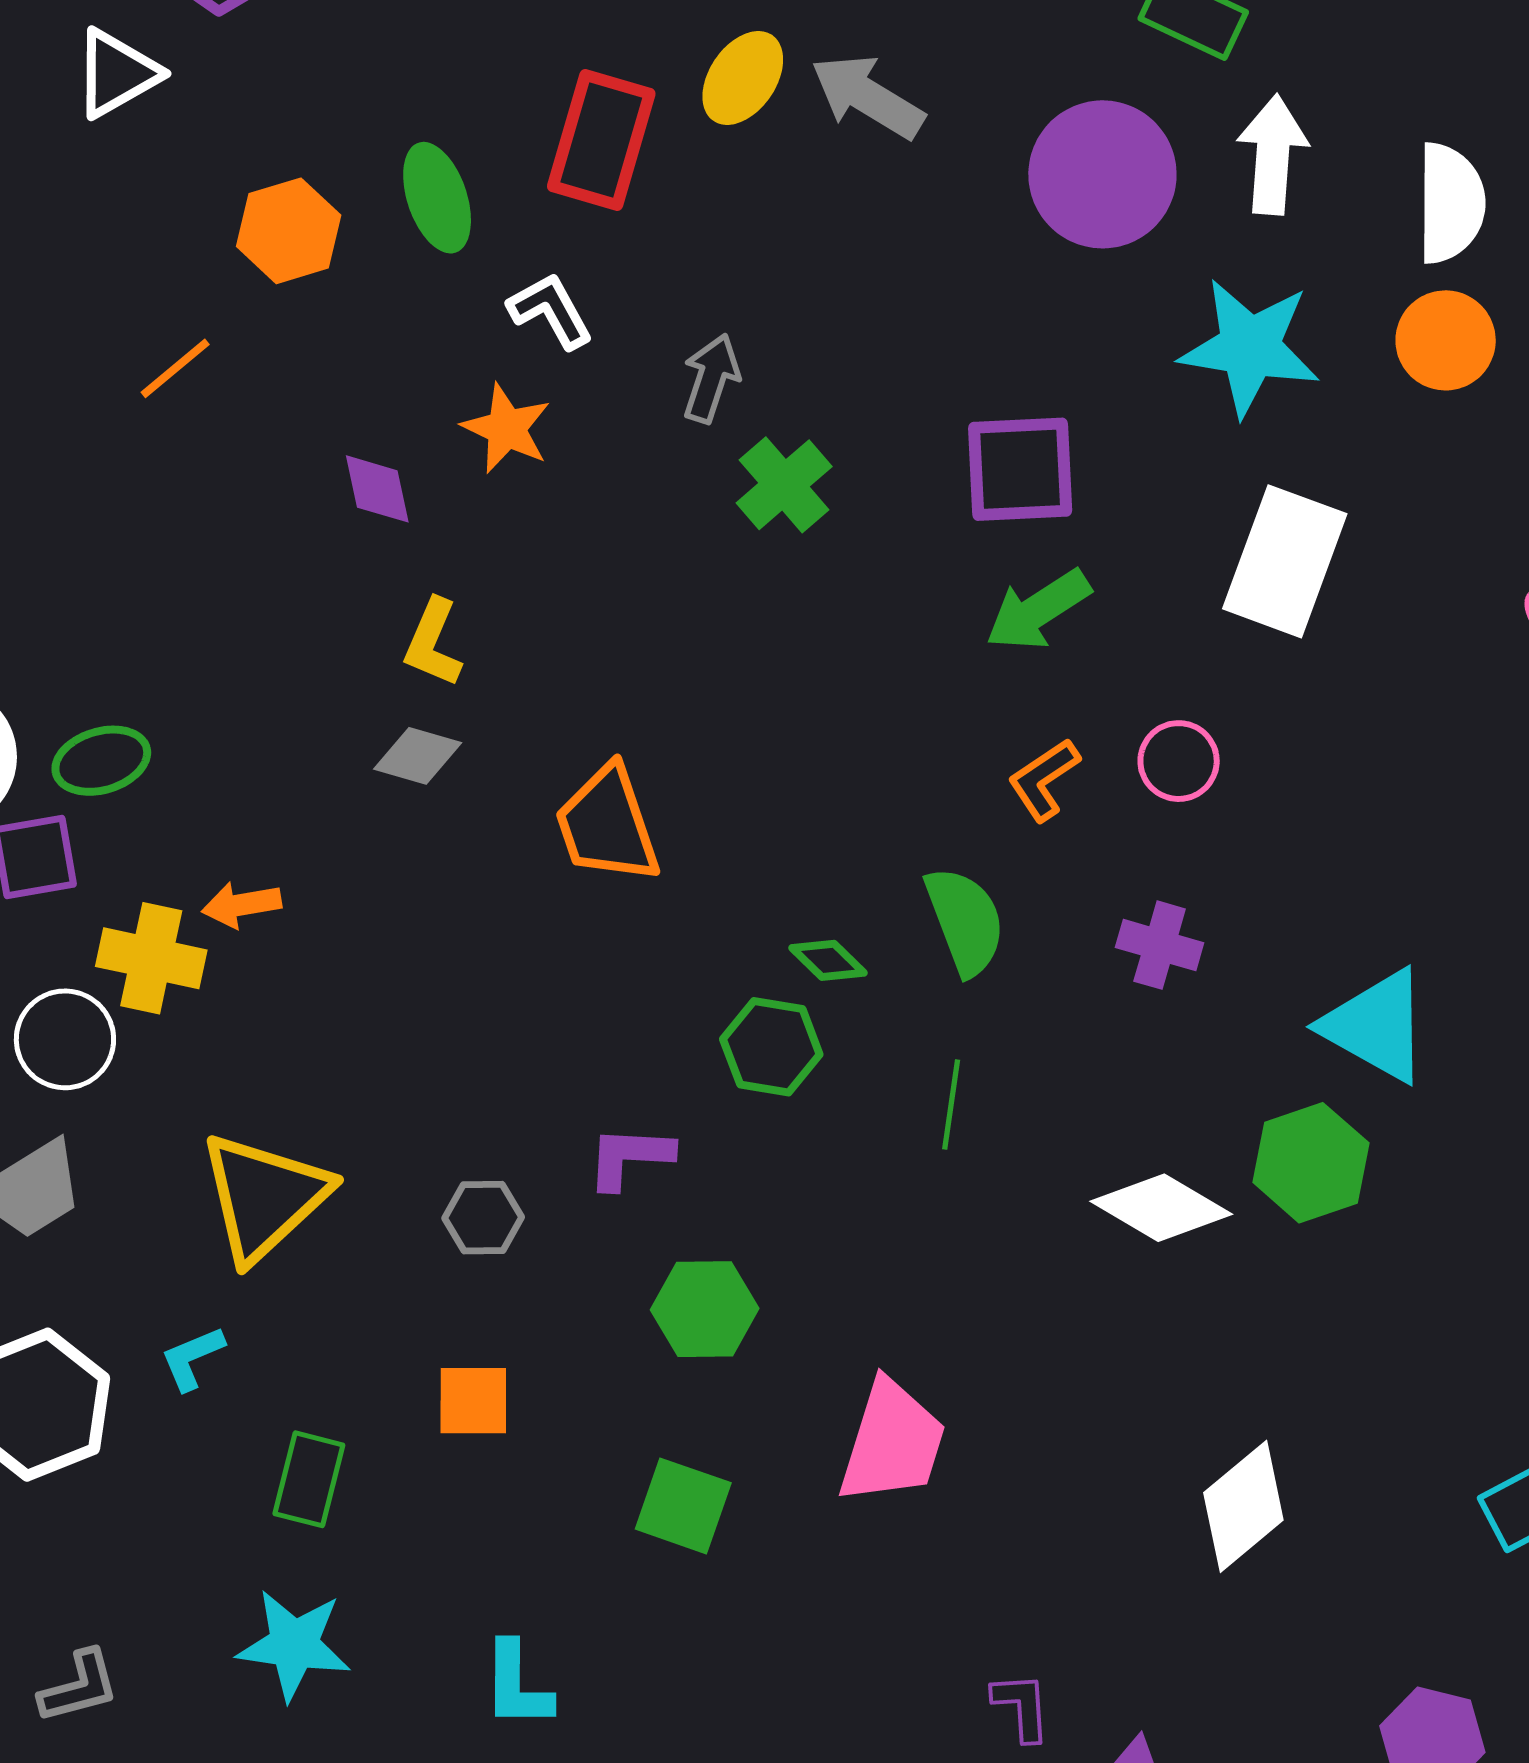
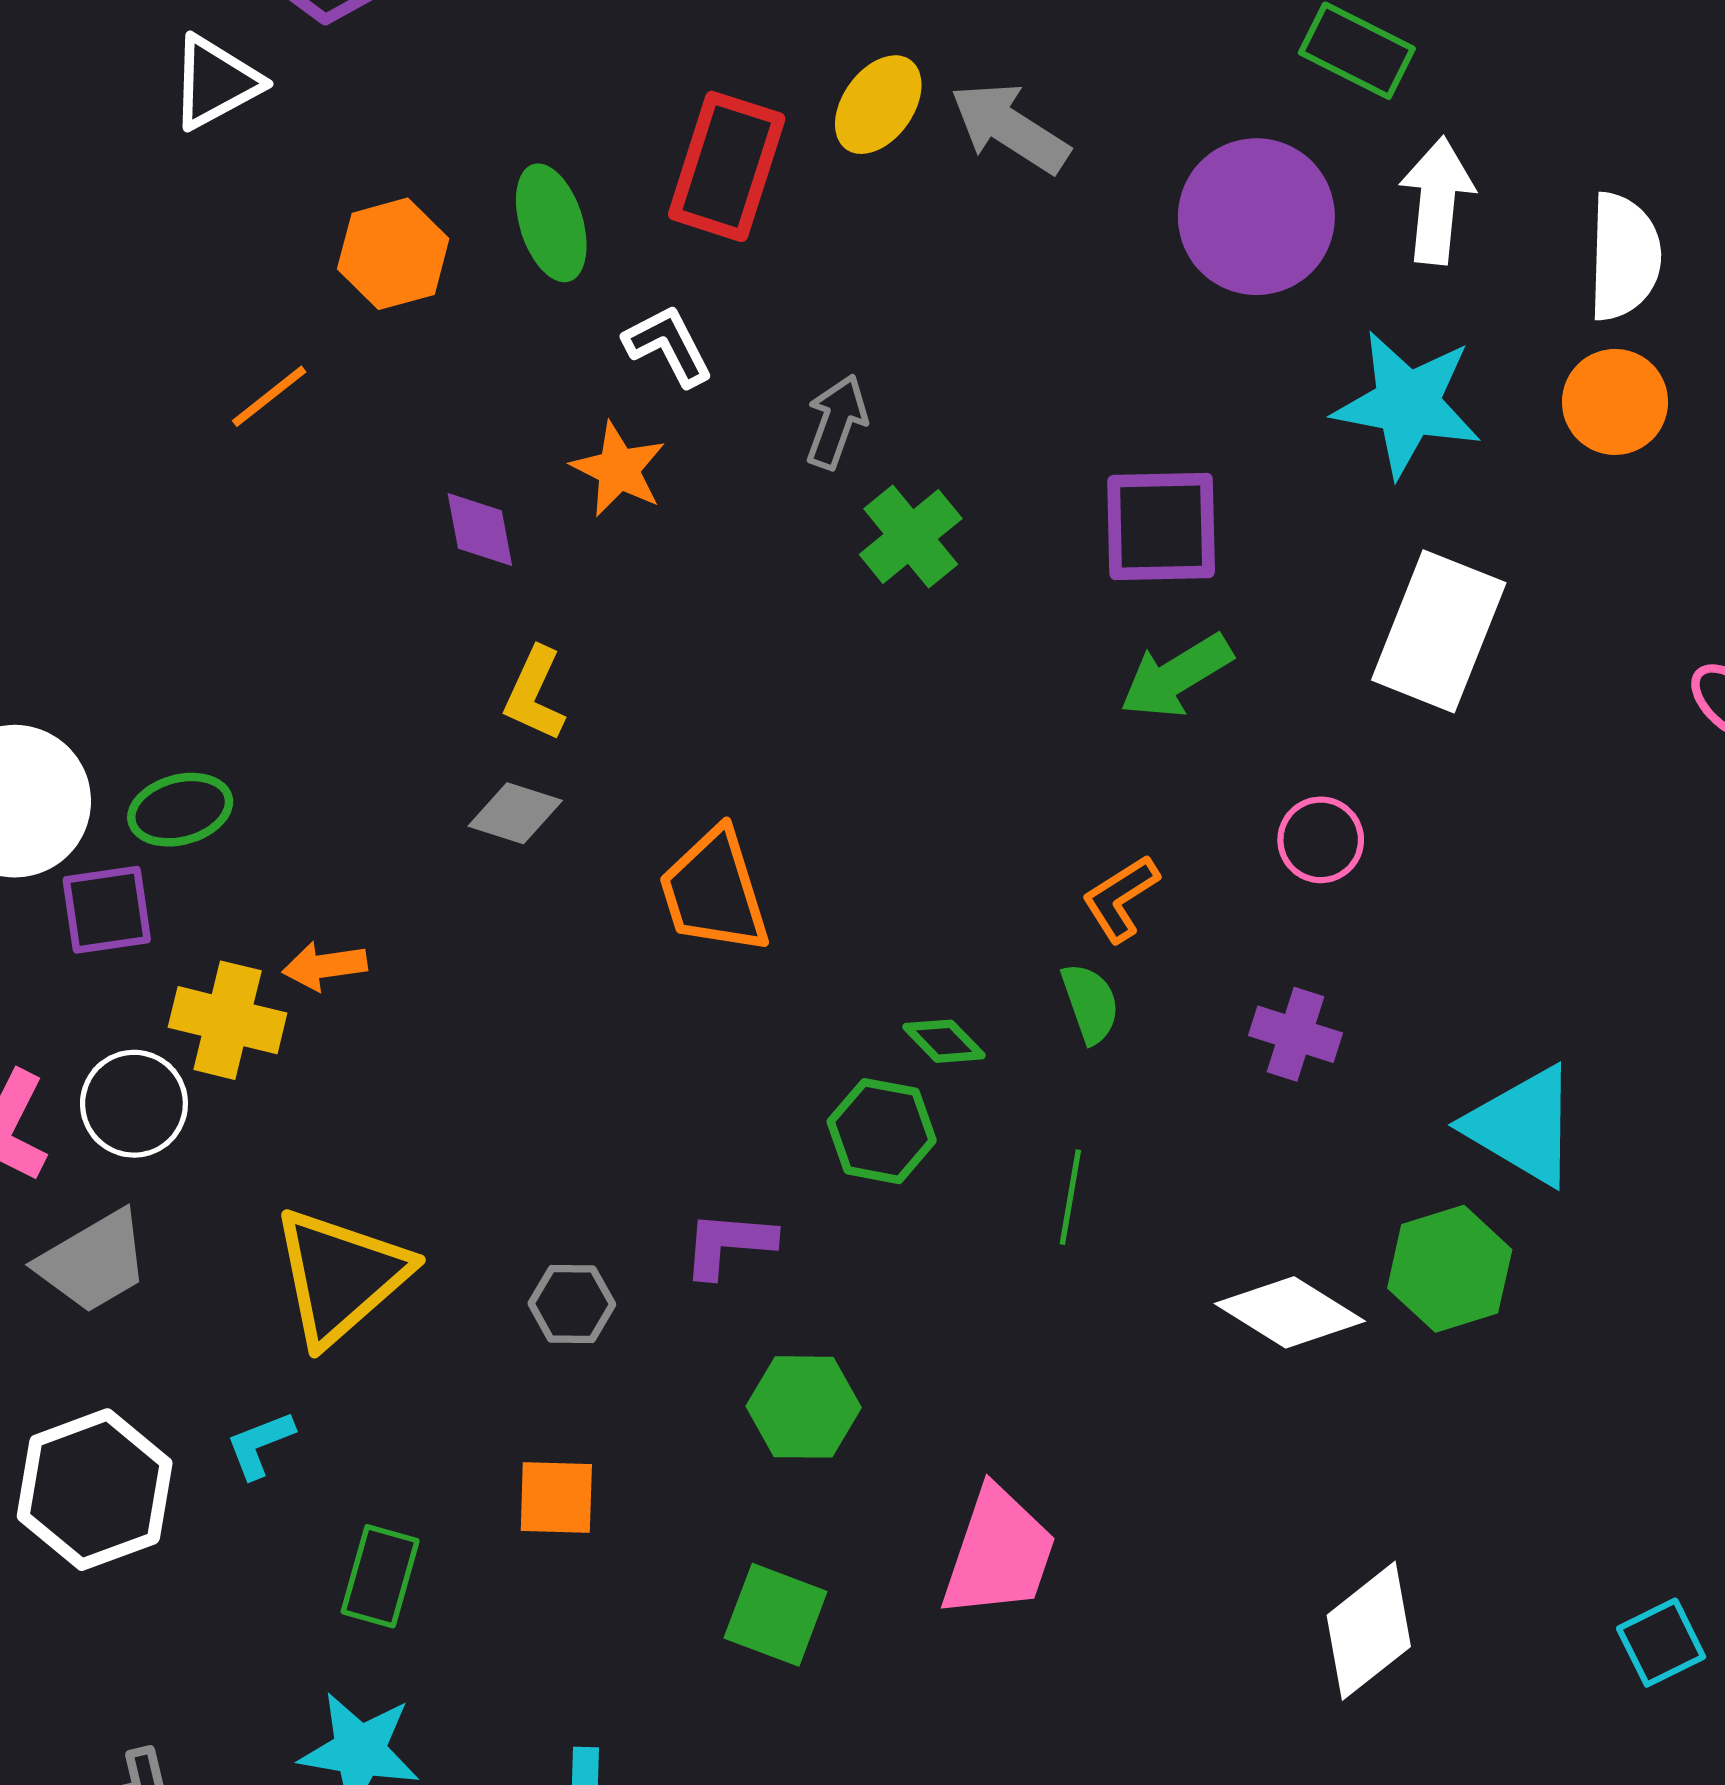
orange L-shape: (1044, 780) -> (1120, 898), moved
green semicircle: (965, 921) -> (1090, 1003), size x0.7

